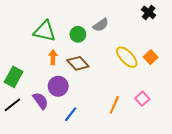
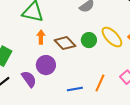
green circle: (78, 34) -> (89, 40), moved
blue line: (71, 114) -> (75, 89), moved, turned 42

